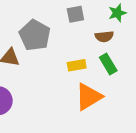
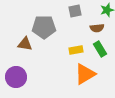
gray pentagon: (35, 35) -> (44, 27), turned -30

